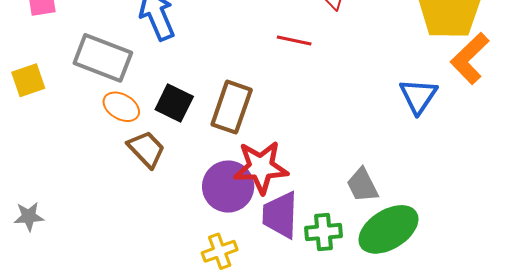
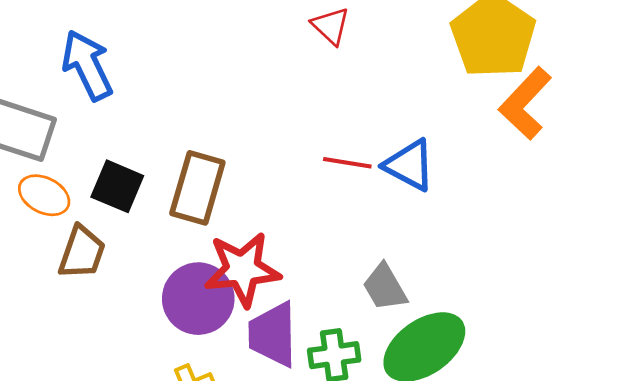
red line: (294, 41) -> (347, 163), moved
blue triangle: (418, 96) -> (409, 165), moved, turned -33
brown trapezoid: (146, 149) -> (82, 252), turned 66

